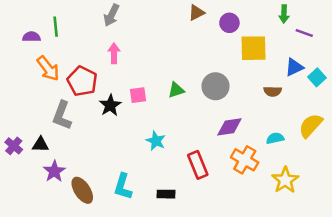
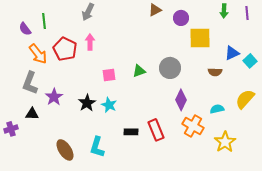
purple line: (304, 33) -> (247, 13), moved, turned 64
purple semicircle: (32, 37) -> (25, 29), turned -128
red pentagon: (82, 81) -> (65, 49), moved
black star: (110, 105) -> (87, 103), moved
gray L-shape: (62, 115) -> (30, 83), moved
purple diamond: (229, 127) -> (181, 100), turned -55
cyan star: (156, 141) -> (109, 105), moved
purple cross: (14, 146) -> (11, 129), moved, turned 32
purple star: (54, 171) -> (54, 97), moved
black rectangle: (166, 194) -> (131, 132), moved

